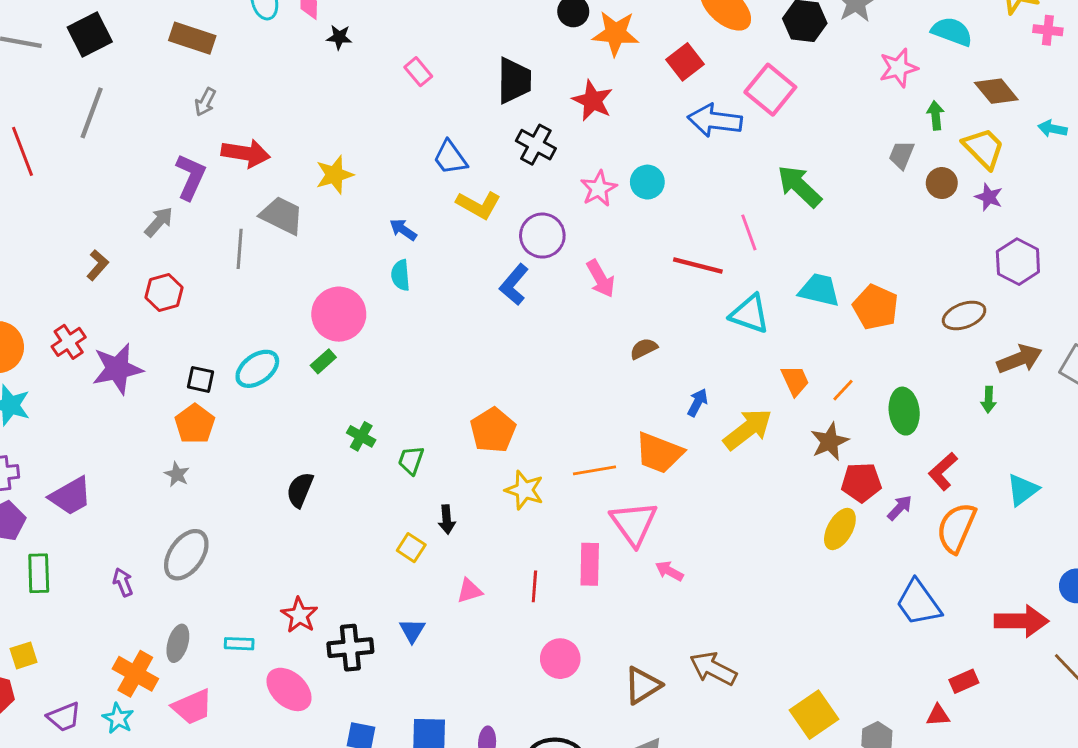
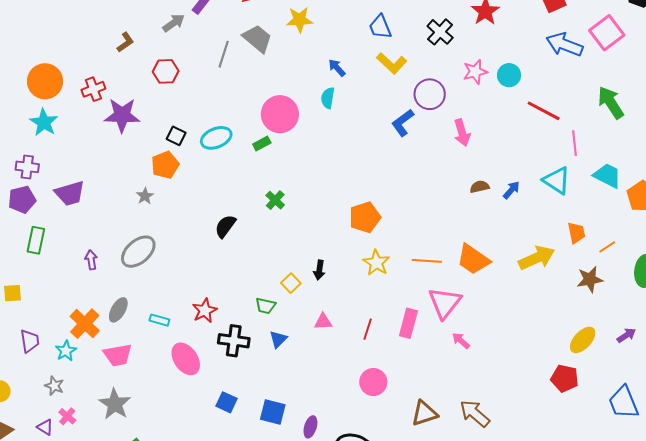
pink line: (749, 232) -> (574, 143), moved
red line: (698, 266) -> (544, 111), moved
blue arrow: (698, 403) -> (511, 190), moved
green trapezoid: (411, 460) -> (265, 306), moved, turned -110
red pentagon: (861, 482) -> (565, 378), moved
purple trapezoid: (64, 717) -> (30, 341), turned -90

